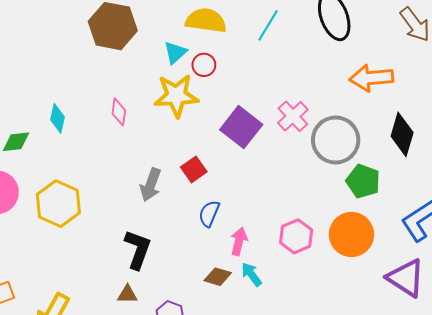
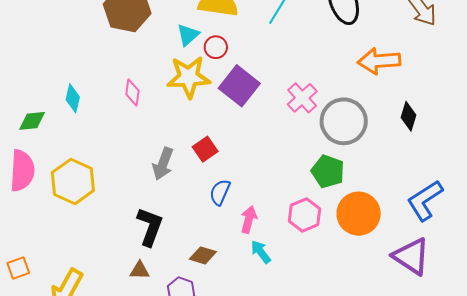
purple square: (241, 127) -> (239, 86), moved
black diamond: (402, 134) -> (409, 116), size x0.7
green pentagon: (363, 181) -> (328, 171), moved
brown diamond: (218, 277) -> (203, 255), moved

